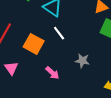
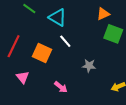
pink arrow: (52, 73) -> (61, 87), moved

